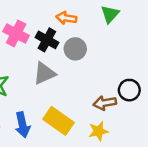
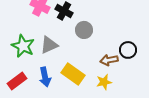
gray circle: (75, 49) -> (84, 30), moved
gray triangle: (44, 73) -> (49, 45), moved

